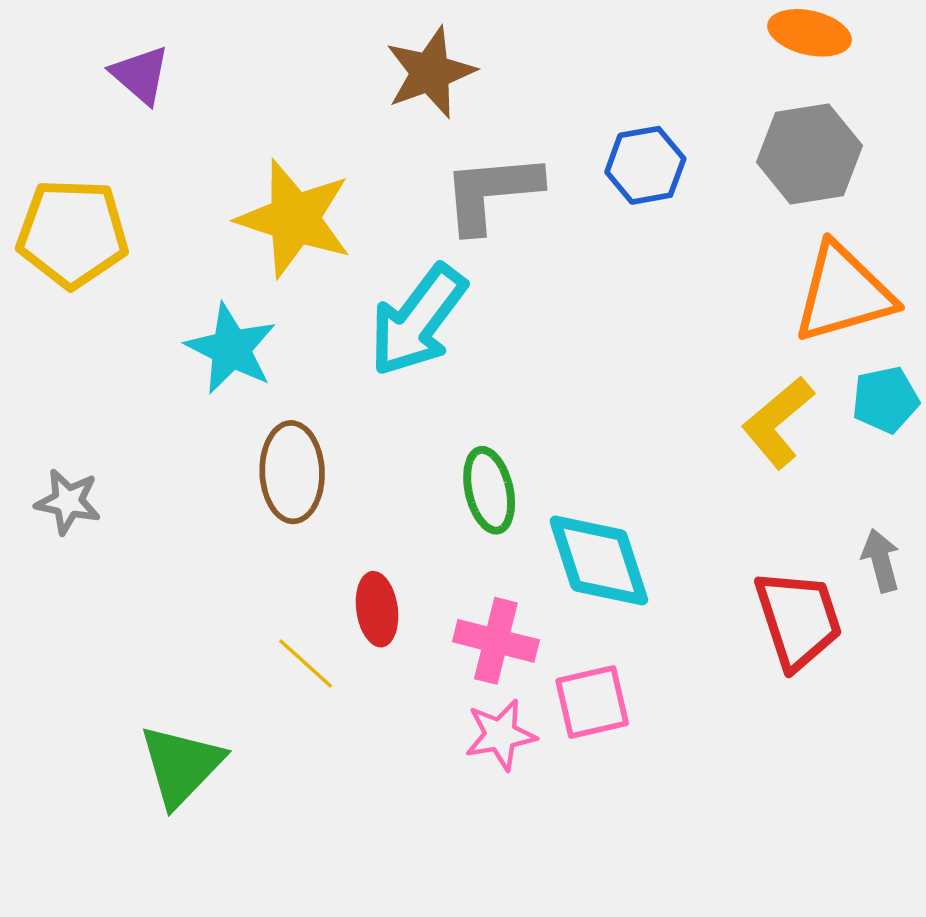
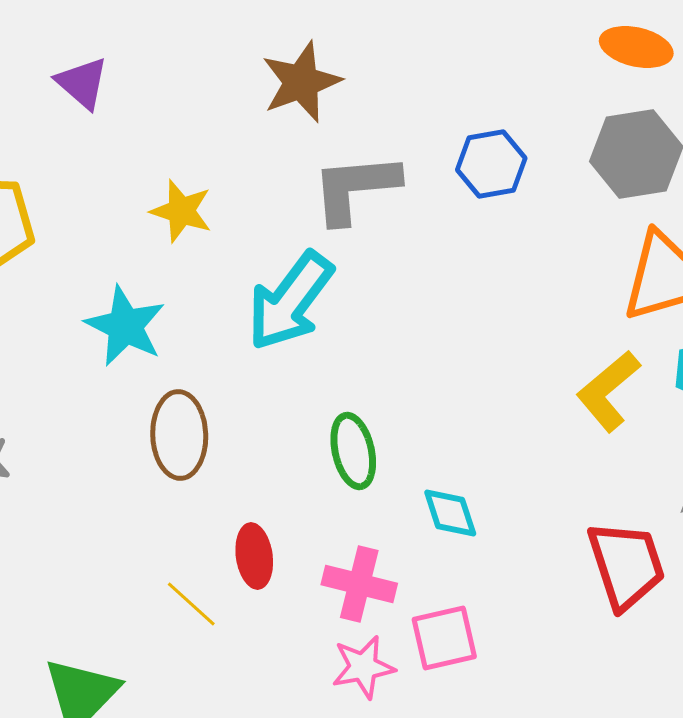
purple triangle: (140, 75) -> (82, 83), moved
yellow star: (294, 219) -> (181, 211), size x0.6
cyan diamond: (599, 560) -> (450, 513), size x0.6

